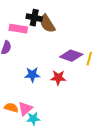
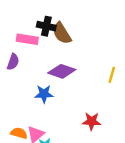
purple diamond: (71, 56) -> (62, 71), moved
red star: (58, 78) -> (92, 121), moved

